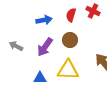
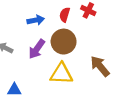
brown circle: (70, 40) -> (64, 42), size x1.5
blue triangle: (40, 78) -> (14, 90), moved

